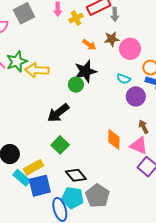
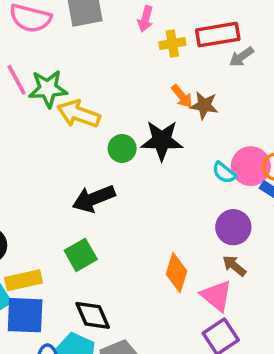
gray arrow: (115, 14) -> (241, 57), turned 40
brown star: (112, 39) -> (204, 105), moved
pink circle: (130, 49) -> (251, 166), moved
green circle: (76, 85) -> (122, 148), moved
purple circle: (136, 96) -> (233, 227), moved
brown arrow: (143, 127) -> (234, 266), turned -40

